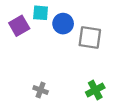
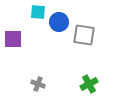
purple square: (19, 26) -> (13, 39), moved, turned 30

